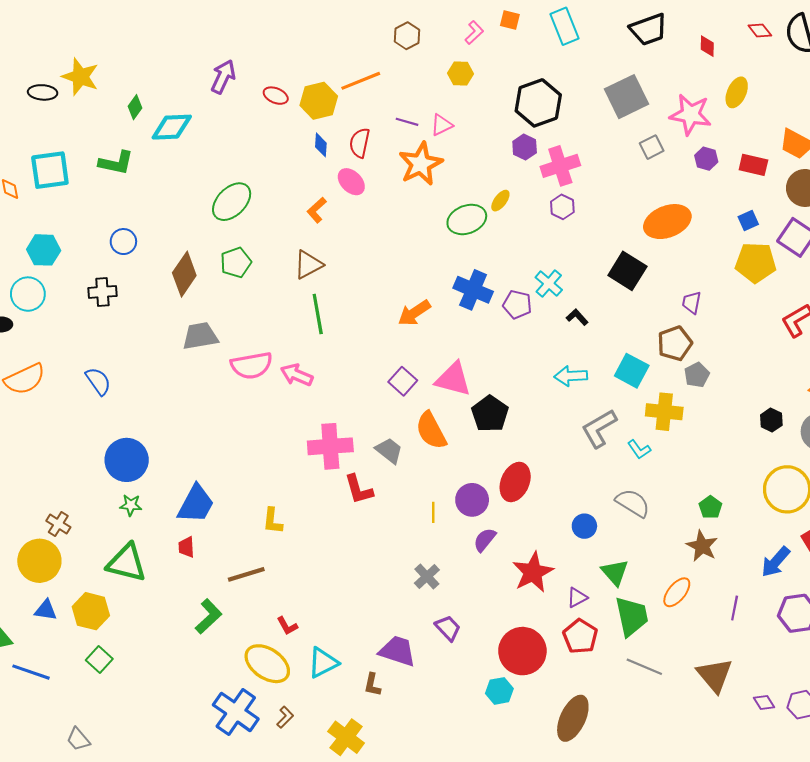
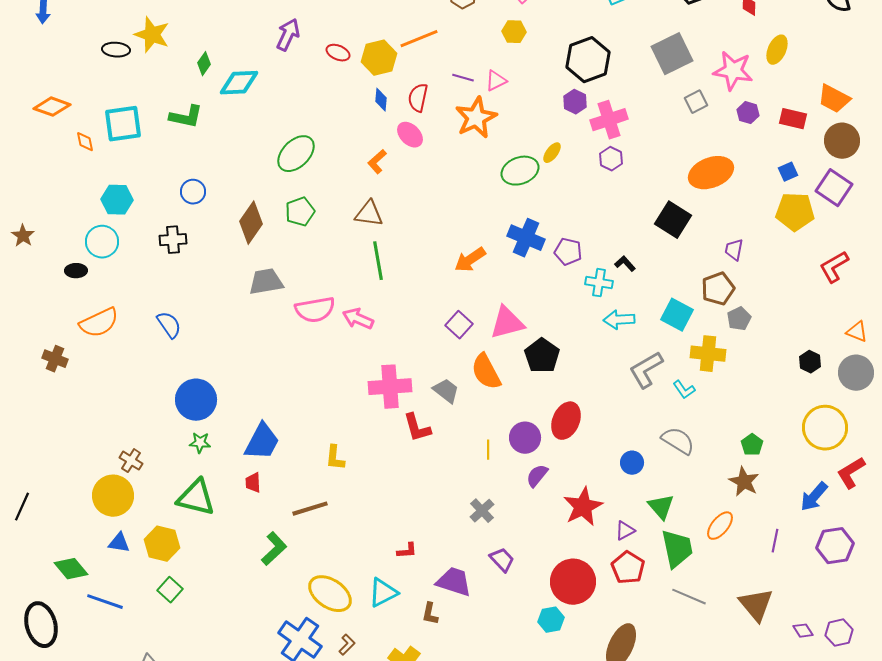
brown triangle: (308, 265) -> (369, 214), turned 36
cyan cross: (549, 284) -> (599, 283), moved, turned -32
pink triangle: (453, 379) -> (507, 323), turned -30
red L-shape: (287, 626) -> (407, 551), moved, turned -65

